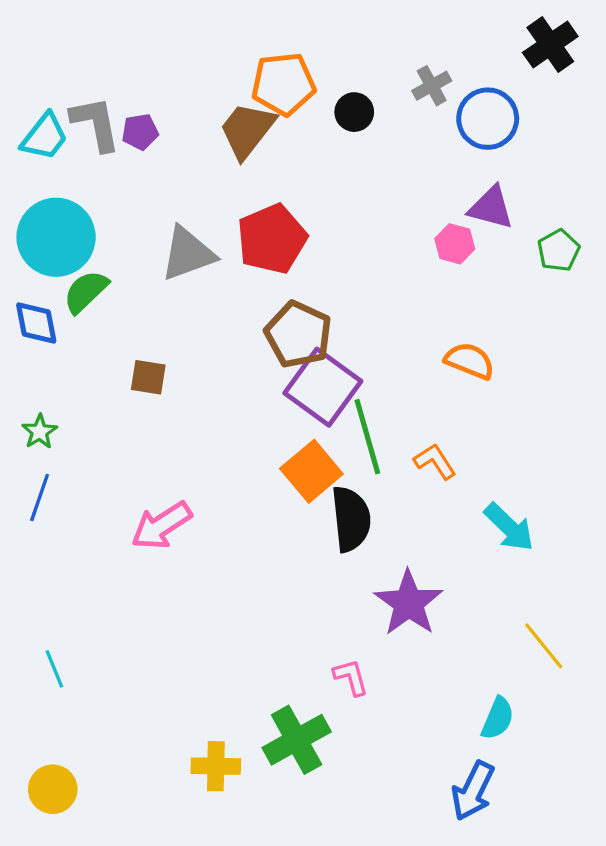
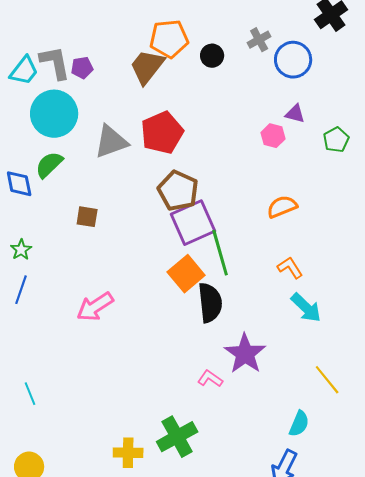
purple triangle: (491, 208) -> (295, 114), size x0.7
cyan circle: (56, 237) -> (54, 114), moved
orange semicircle: (470, 361) -> (282, 207), turned -44
purple square: (323, 387) -> (193, 223), turned 30
orange L-shape: (435, 461) -> (290, 268), moved
pink L-shape: (351, 677) -> (210, 379), moved, turned -40

